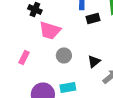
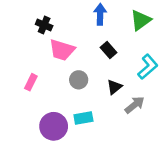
black rectangle: (93, 18) -> (108, 50), moved, turned 64

